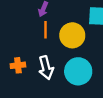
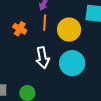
orange cross: (18, 65) -> (20, 29), moved, turned 32

